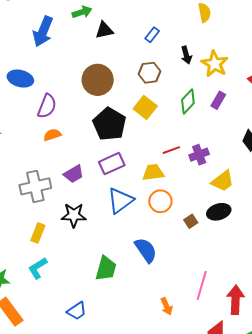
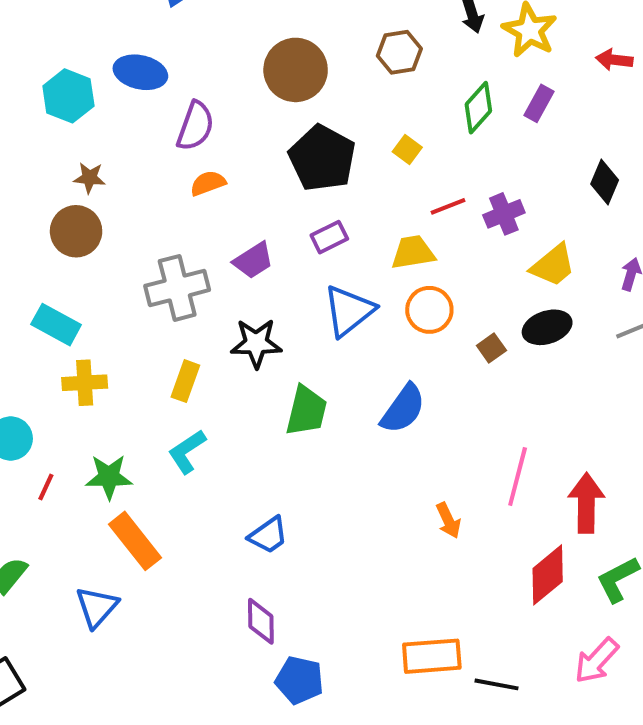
yellow square: (145, 107) -> (407, 149), moved, size x0.6
purple rectangle: (112, 164) -> (329, 237), size x0.7
blue semicircle: (146, 250) -> (403, 409), turned 72
green trapezoid: (106, 268) -> (306, 411), moved

